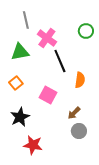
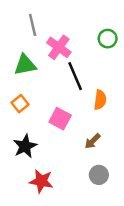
gray circle: (79, 131) -> (99, 175), moved

